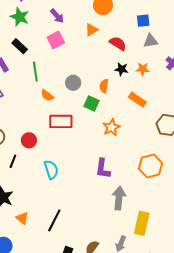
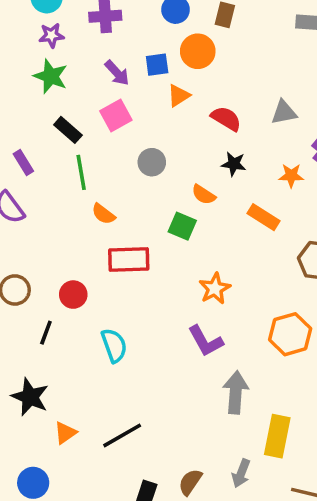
blue square: (143, 21) -> (157, 65), moved
black rectangle: (20, 46) -> (68, 130), moved
orange star: (143, 69) -> (291, 176), moved
gray circle: (73, 83) -> (152, 162), moved
orange semicircle: (104, 86) -> (204, 195), turned -64
orange star: (111, 127) -> (215, 289), moved
purple L-shape: (103, 169) -> (206, 341), turned -35
orange triangle: (22, 218) -> (65, 433), turned 48
black line: (54, 220) -> (122, 435), turned 35

